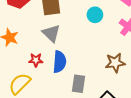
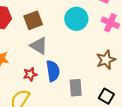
cyan circle: (95, 15) -> (76, 19), size x1.5

